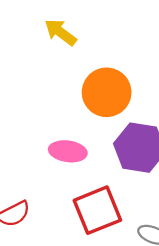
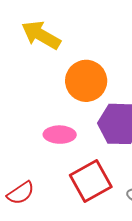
yellow arrow: (61, 32) -> (41, 35), size x1.4

